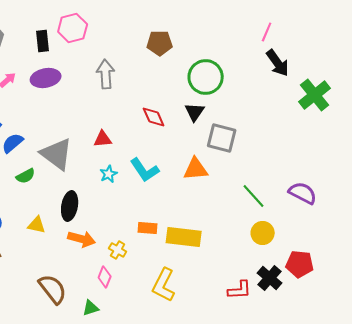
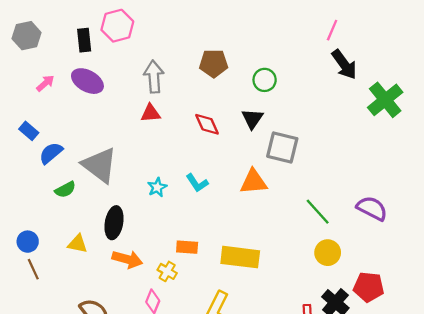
brown pentagon: (160, 43) -> (214, 63), moved
green circle: (206, 77) -> (265, 80), size x0.6
purple ellipse: (46, 78) -> (87, 81), turned 40
red triangle: (103, 139) -> (151, 113), moved
cyan L-shape: (145, 170) -> (197, 183), size x0.7
orange rectangle: (148, 228) -> (187, 247), moved

